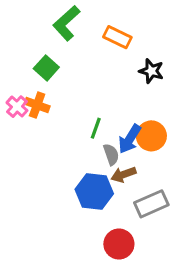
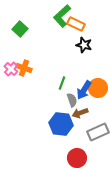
green L-shape: (66, 23) -> (62, 16), moved
green square: (46, 68) -> (20, 29), moved
black star: (151, 71) -> (84, 45), moved

